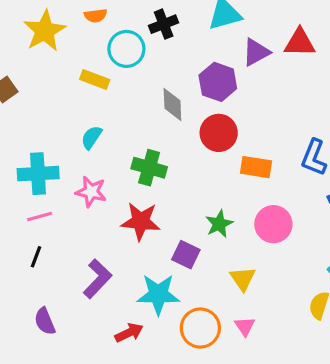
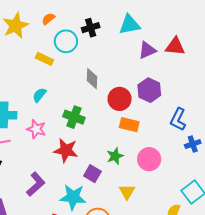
orange semicircle: (96, 16) -> (48, 19), turned 144
purple hexagon: (218, 82) -> (149, 90), moved
orange rectangle: (256, 167) -> (129, 125), moved

